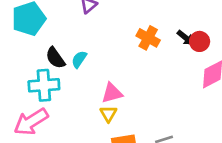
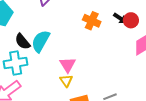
cyan semicircle: (79, 59) -> (41, 41), size x1.6
pink triangle: (112, 93) -> (68, 65), turned -42

